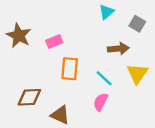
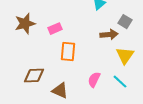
gray square: (137, 24) -> (125, 22), moved
brown star: (19, 36) -> (25, 24), turned 30
cyan line: (104, 78) -> (120, 82), moved

